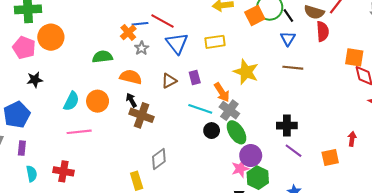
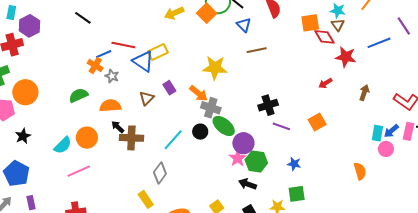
yellow rectangle: (215, 42) -> (158, 52), moved
cyan semicircle: (71, 101) -> (63, 145), turned 36
cyan line: (200, 109) -> (173, 140), moved, turned -50
red arrow: (352, 139) -> (325, 83), moved, turned -112

